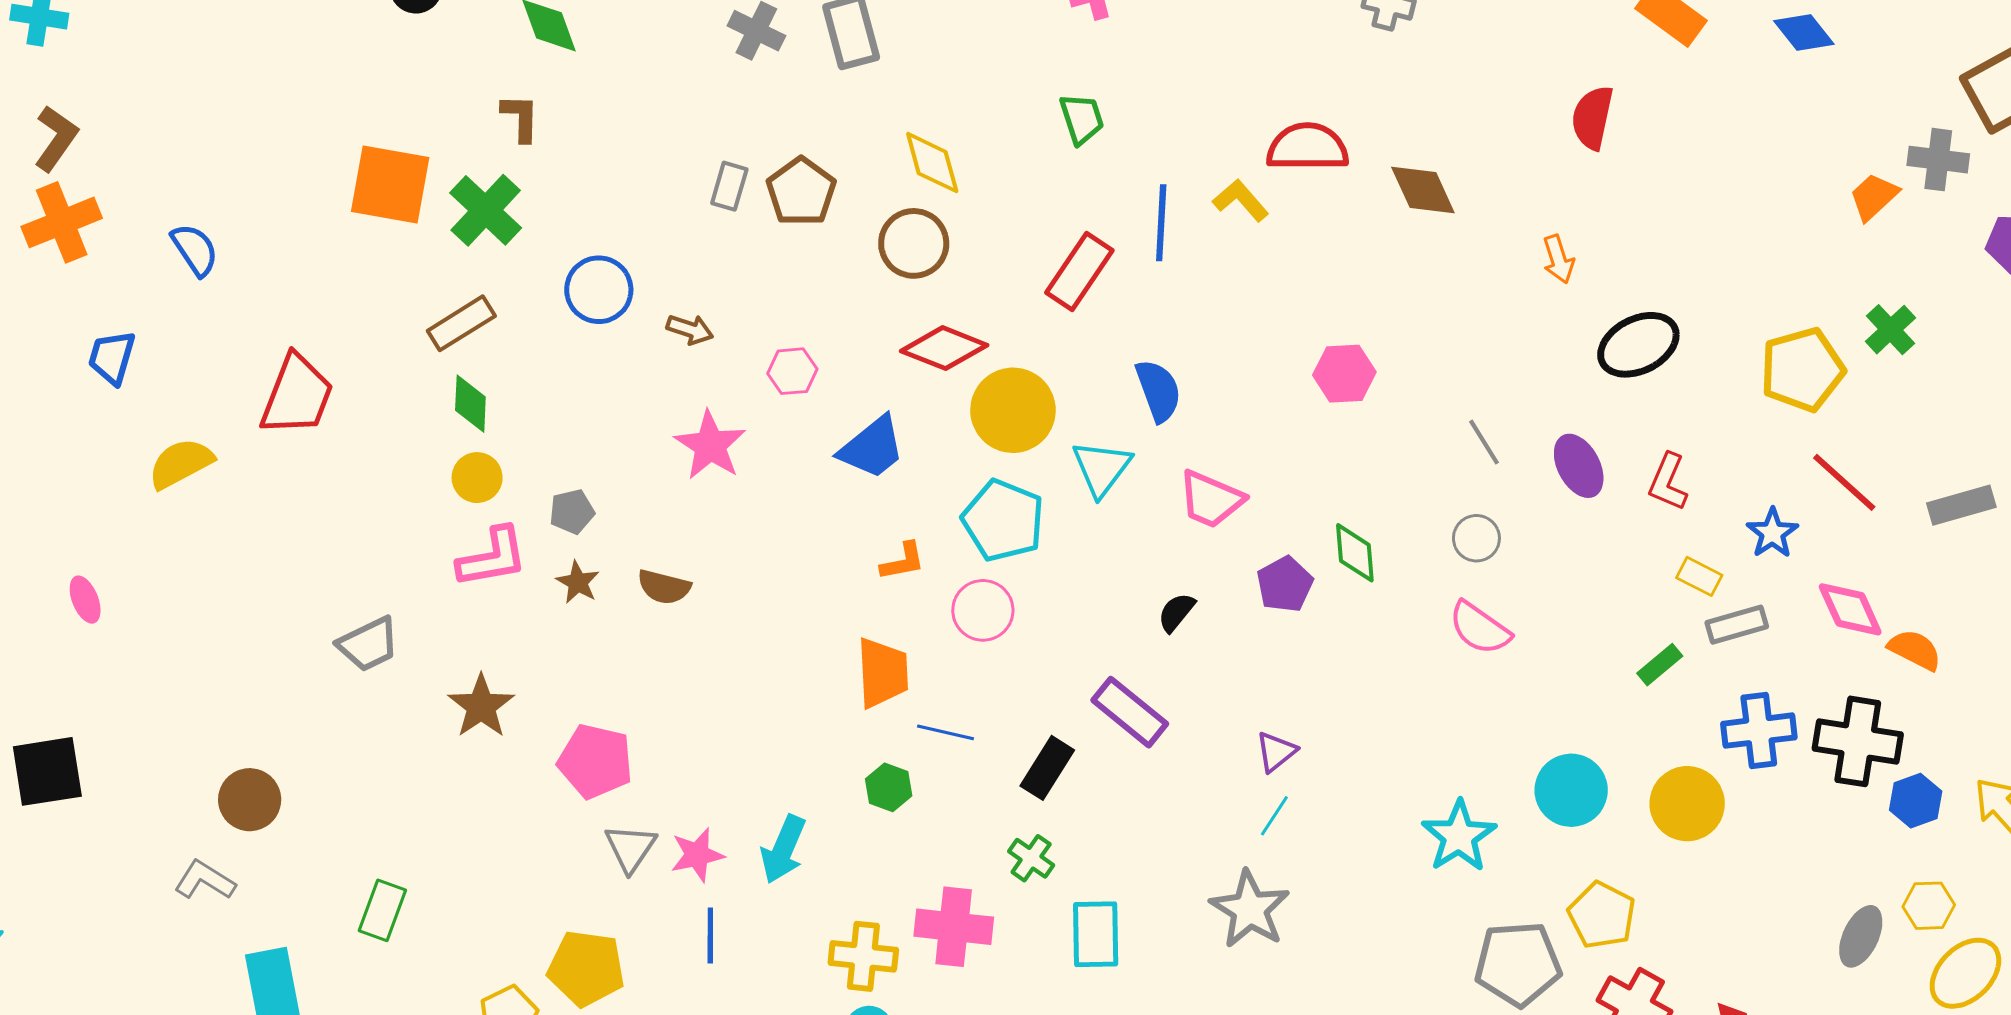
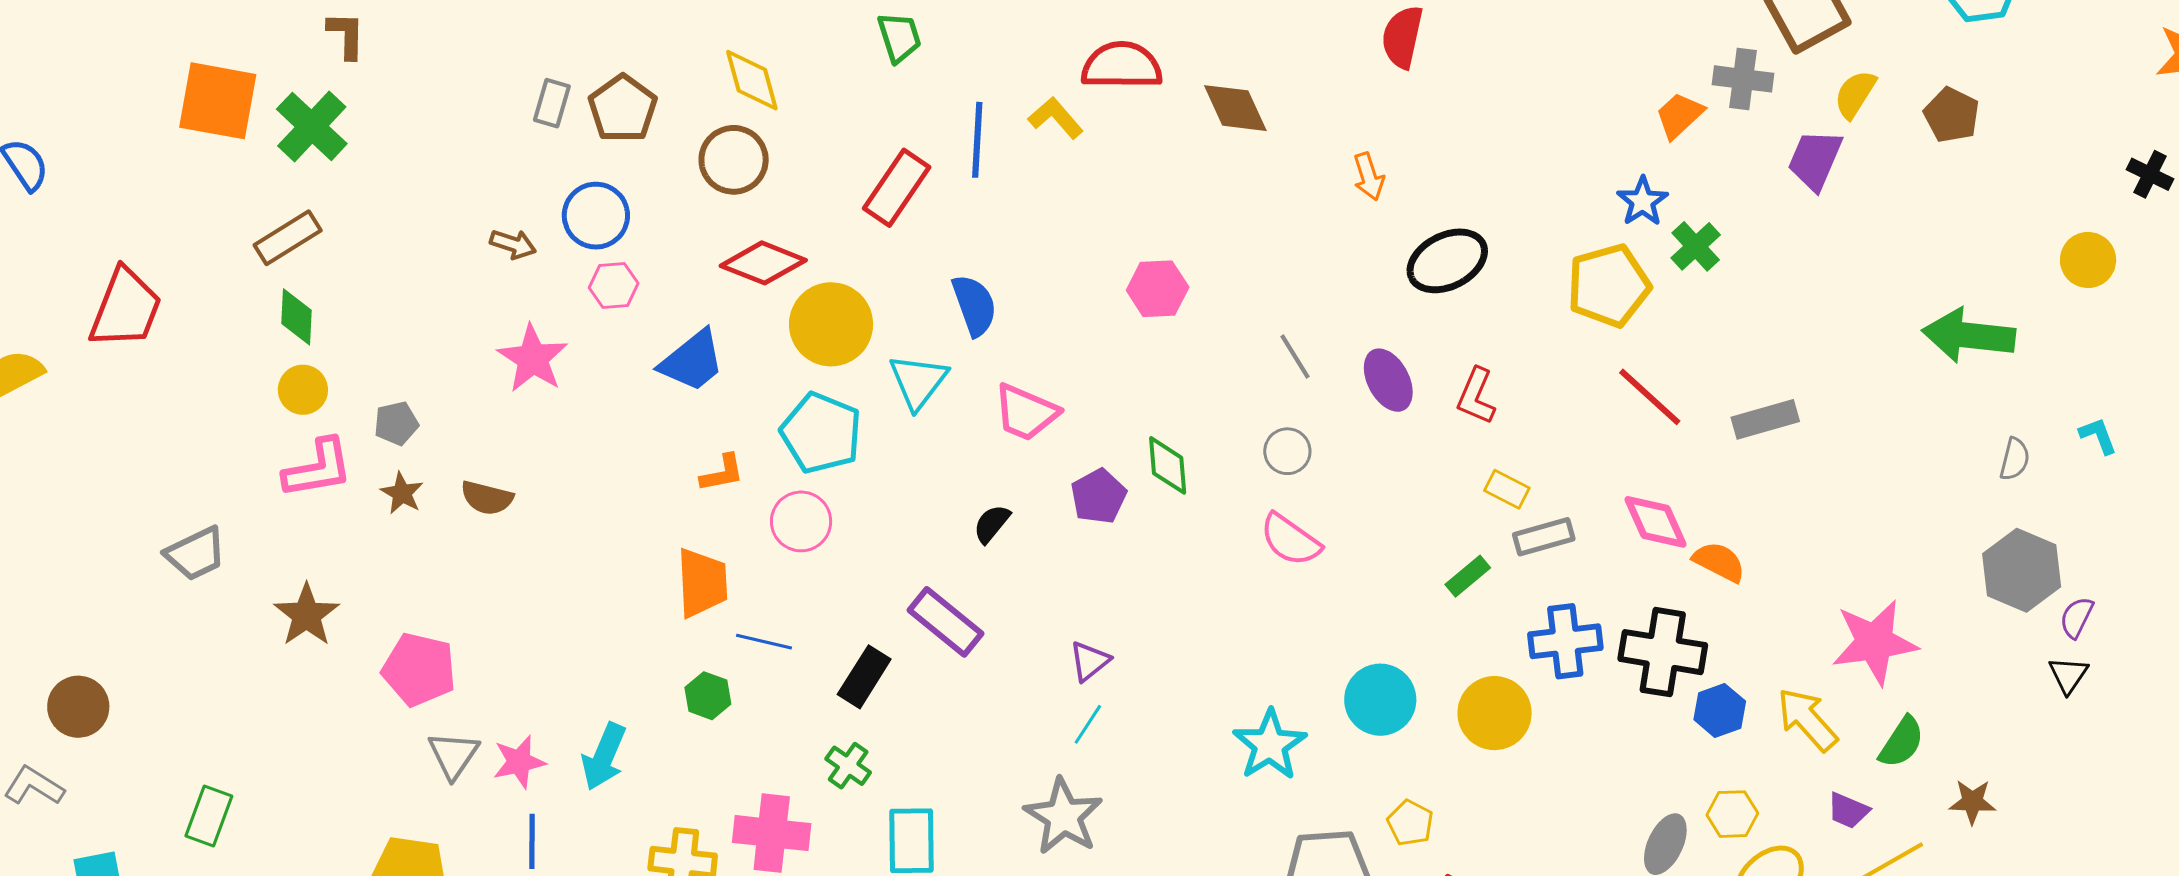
blue circle: (599, 290) -> (596, 216), moved
blue star: (1772, 533) -> (1643, 201), moved
yellow pentagon: (1602, 915) -> (1410, 823), size x0.7

